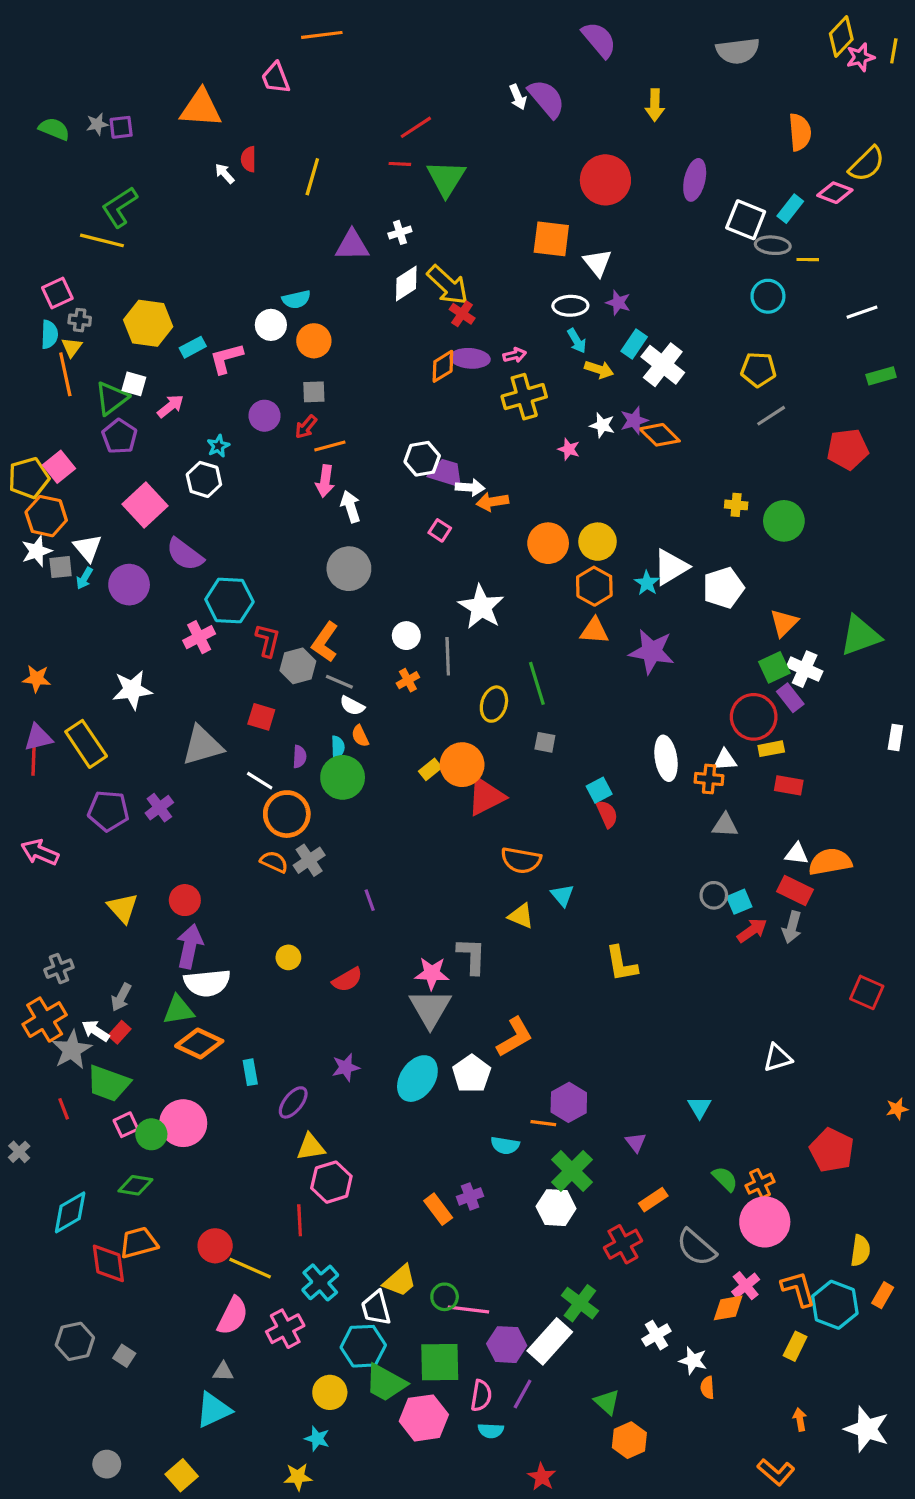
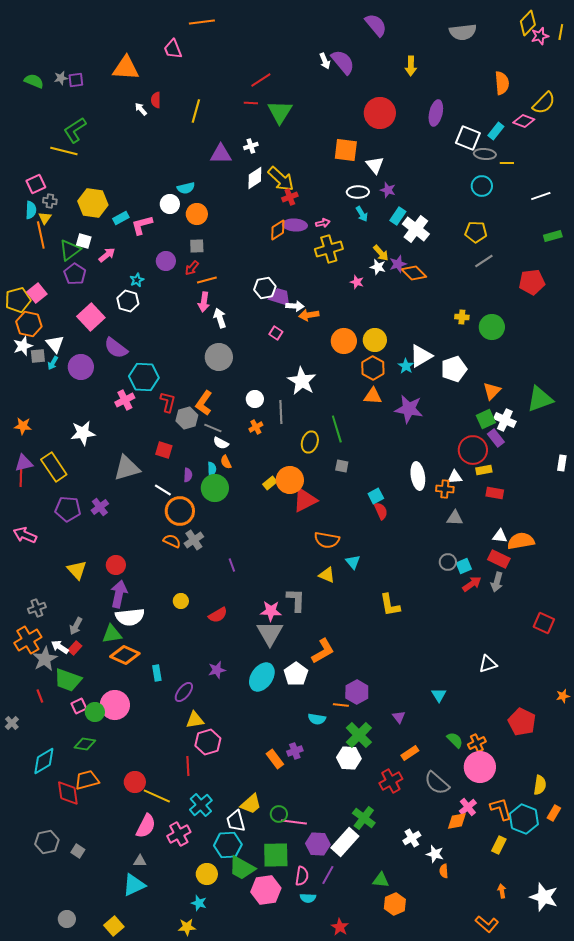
red cross: (462, 314) -> (290, 197), turned 35
yellow arrow: (599, 369) -> (381, 253), moved, turned 30
green triangle: (607, 1402) -> (381, 880), turned -36

